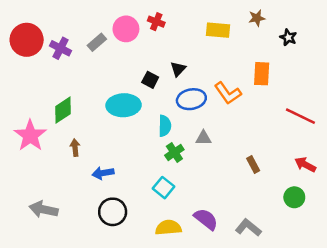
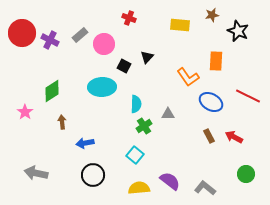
pink circle: (126, 29) -> (104, 44), moved
black star: (288, 37) -> (238, 31), size x1.5
blue ellipse: (191, 99) -> (211, 102), moved, turned 40
pink star: (30, 136) -> (25, 112), size x0.6
red arrow: (305, 165) -> (234, 137), moved
green circle: (294, 197) -> (246, 174), moved

